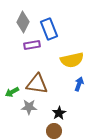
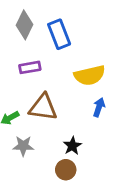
purple rectangle: (32, 45) -> (30, 67), moved
gray star: (29, 107) -> (23, 146), moved

